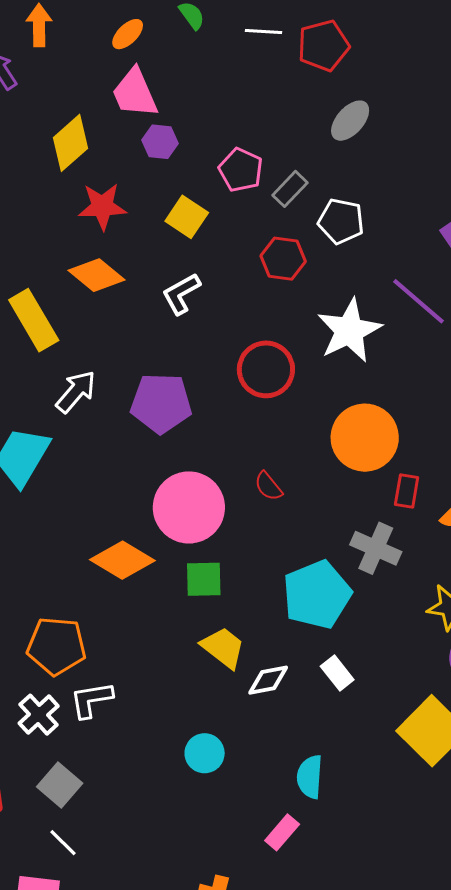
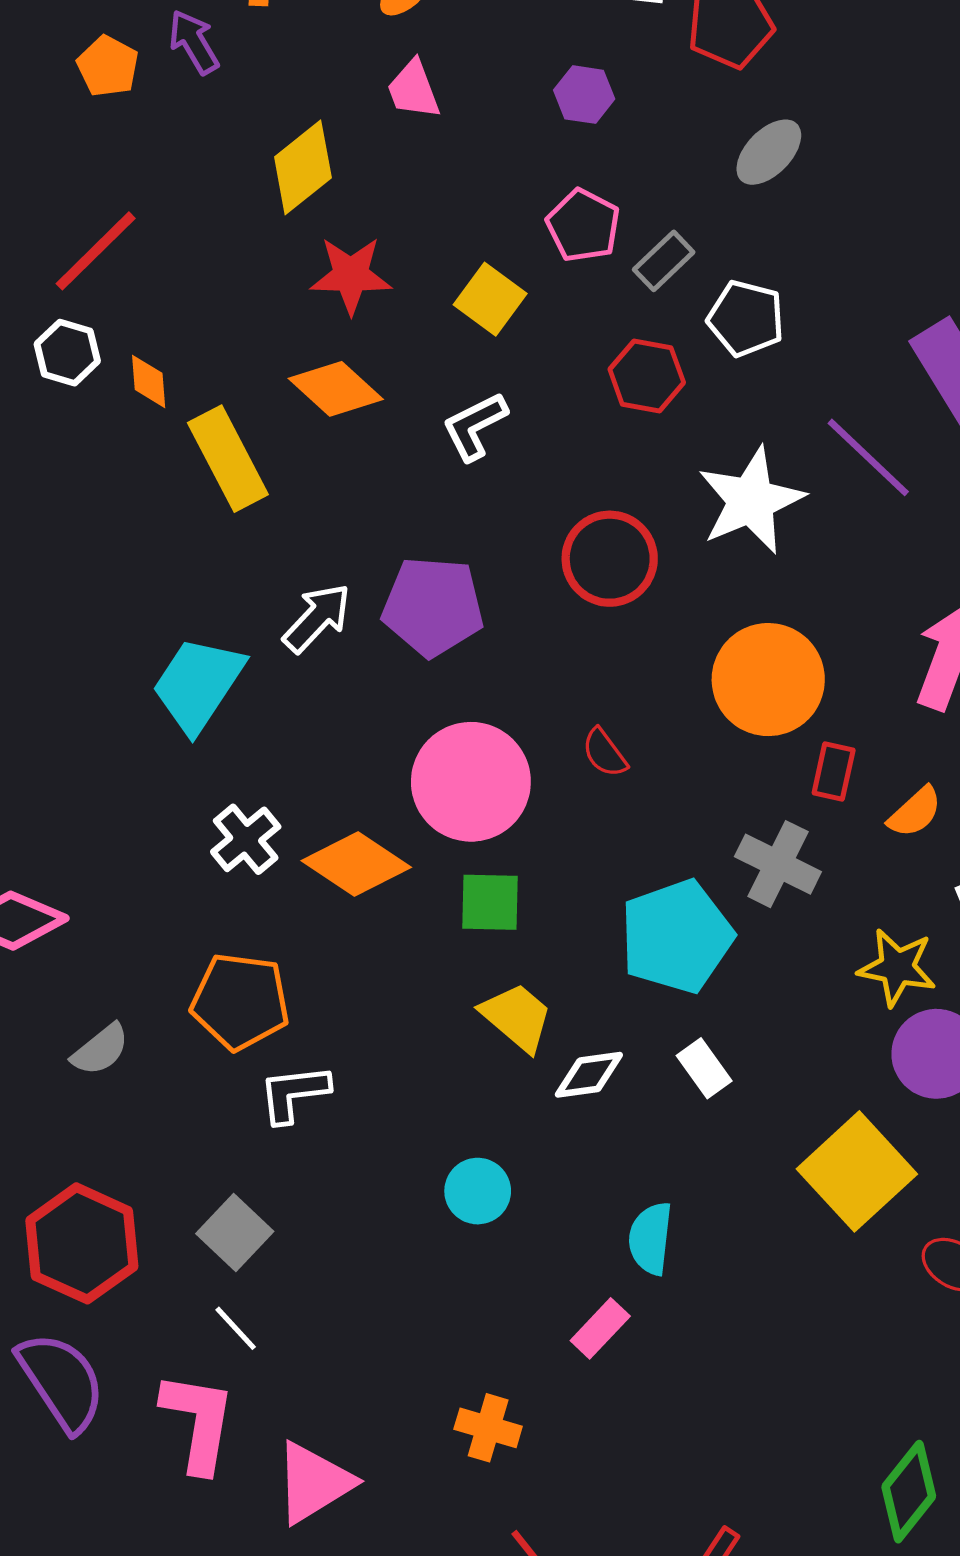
pink trapezoid: (135, 93) -> (414, 90), size x0.7
purple hexagon: (160, 142) -> (584, 95), moved
white arrow: (76, 392) -> (317, 618), moved
white cross: (39, 715) -> (246, 839), moved

